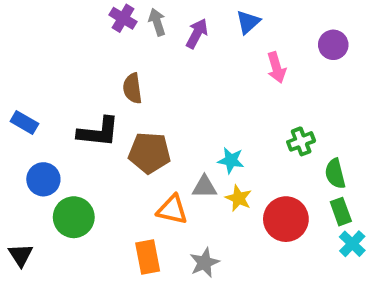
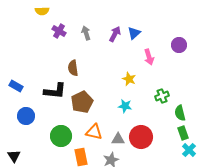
purple cross: (123, 18) -> (59, 31), moved
purple arrow: (197, 33) -> (115, 34), moved
brown pentagon: (150, 153) -> (82, 102), turned -30
gray triangle: (204, 187) -> (118, 139), moved
yellow star: (239, 198) -> (129, 79), moved
green circle: (74, 217) -> (61, 136), moved
red circle: (286, 219) -> (141, 137), moved

